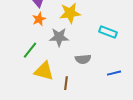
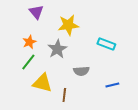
orange star: (39, 19) -> (29, 42), moved
gray star: (59, 37) -> (57, 49), turned -30

